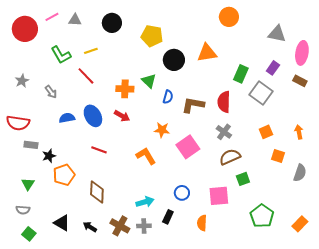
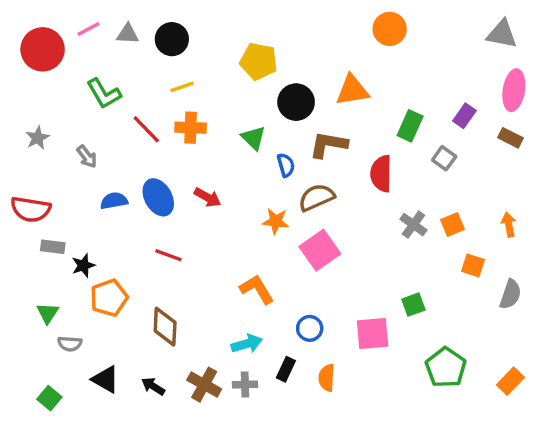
black circle: (112, 23) -> (172, 39), moved
gray triangle: (277, 34) -> (502, 34), moved
yellow line: (91, 51) -> (182, 87), moved
orange cross: (125, 89) -> (191, 128), moved
gray square: (261, 93) -> (444, 158), size x0.6
blue semicircle: (168, 97) -> (286, 165), turned -32
brown L-shape: (193, 105) -> (328, 145), moved
gray cross: (224, 132) -> (413, 225), moved
orange L-shape: (146, 156) -> (257, 289), moved
brown semicircle: (230, 157) -> (316, 197), moved
gray semicircle: (23, 210) -> (70, 344), moved
orange semicircle: (202, 223) -> (327, 378), moved

